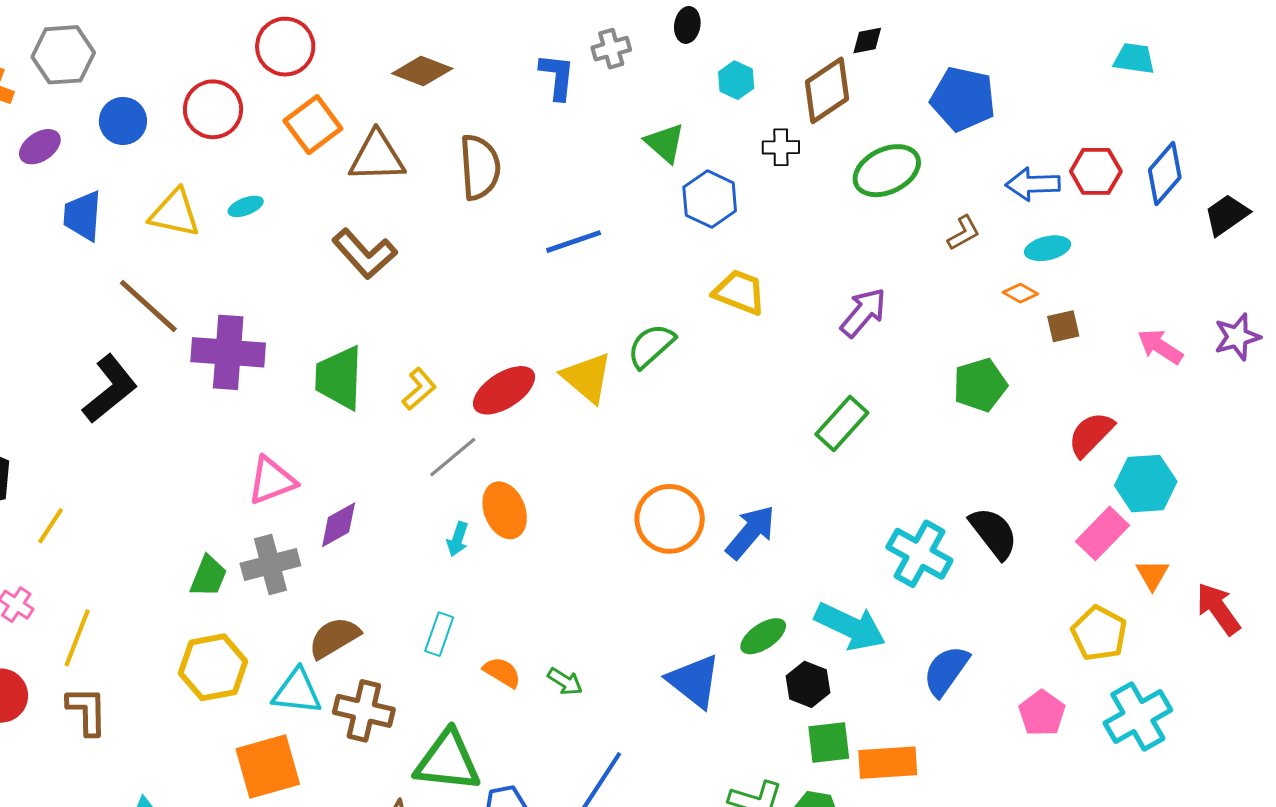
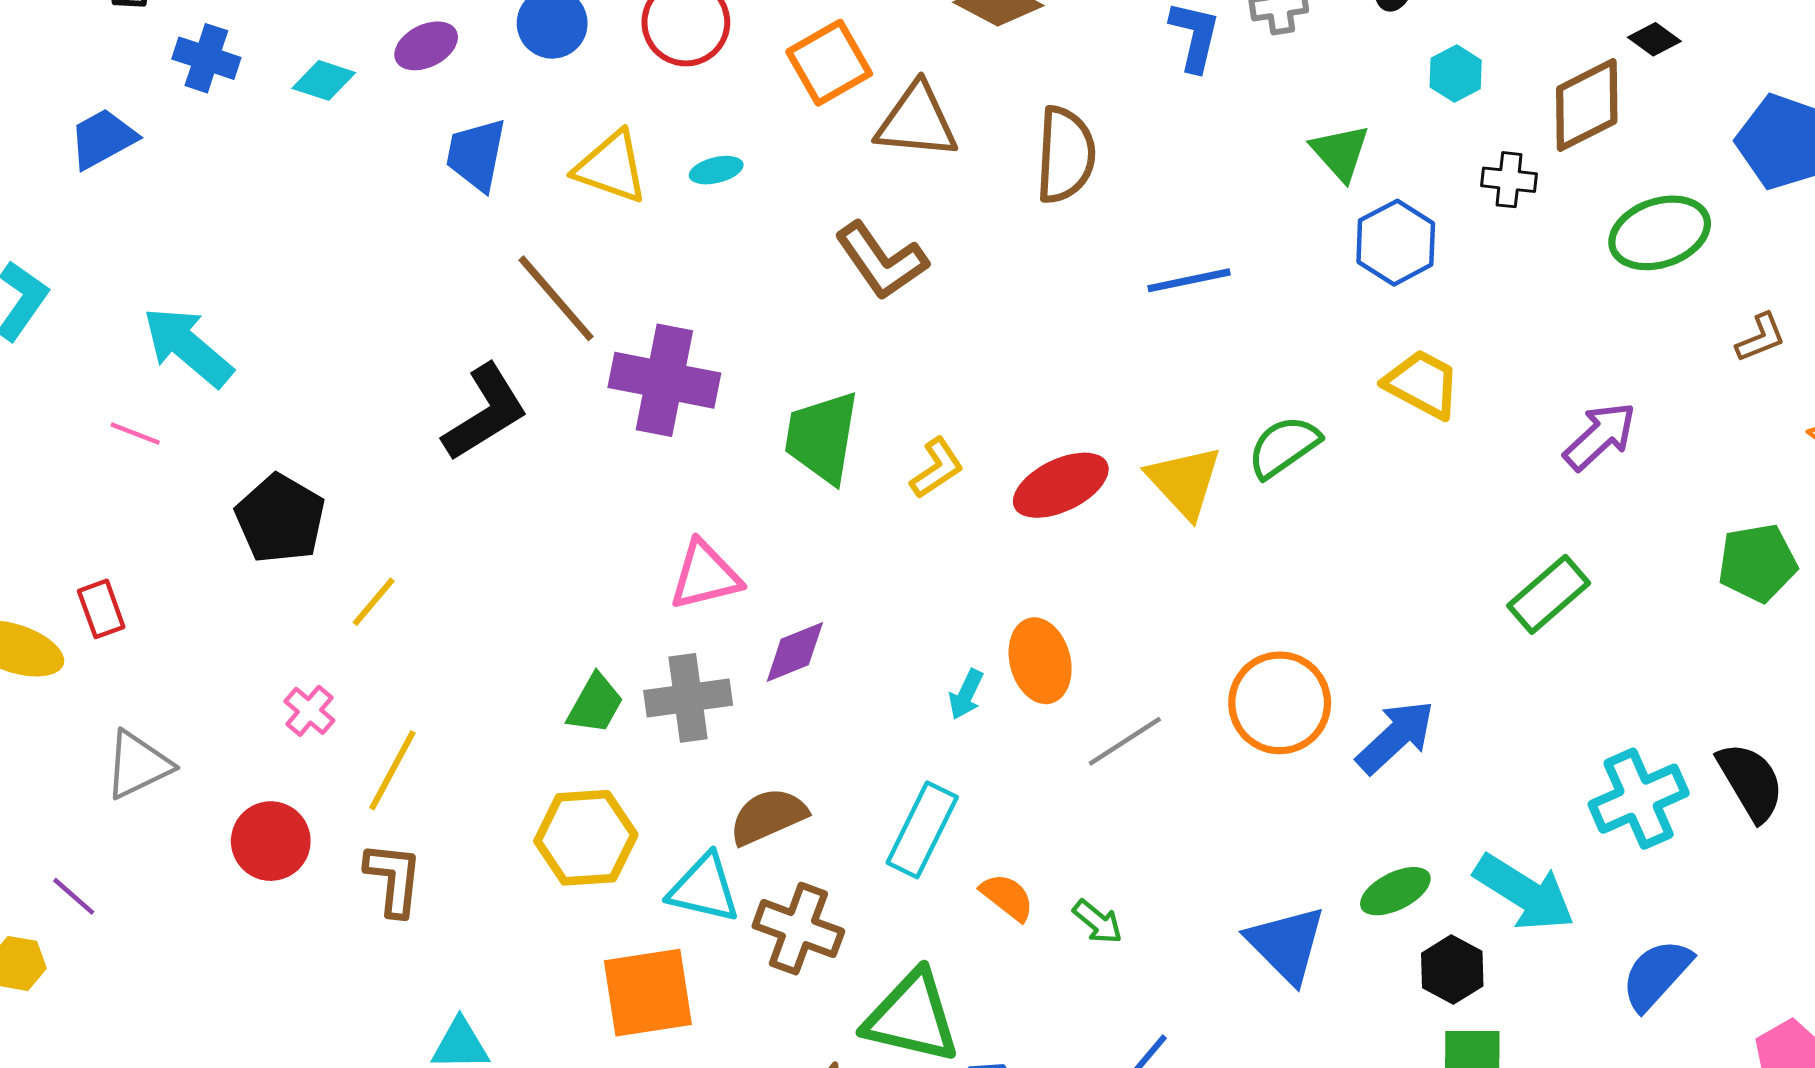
black diamond: (867, 41) -> (1654, 39), turned 40
gray line: (453, 457) -> (1125, 741), moved
cyan cross: (919, 554) -> (1639, 799), turned 30
cyan rectangle: (439, 634) -> (922, 830), size x1.5

